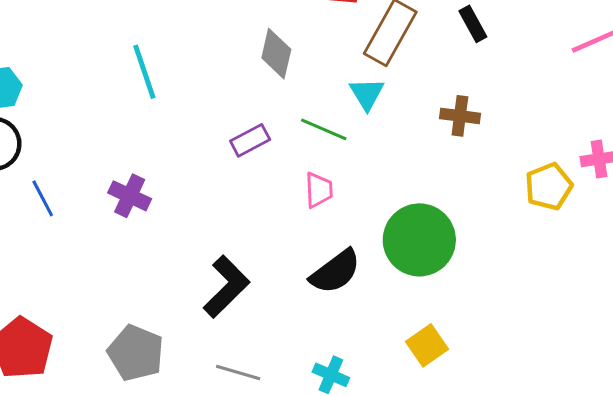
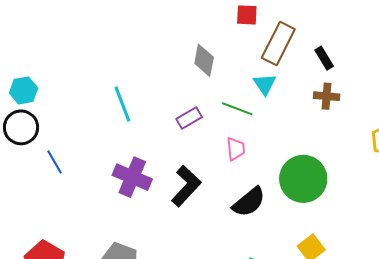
black rectangle: (473, 24) -> (324, 58), moved
cyan line: (144, 72) -> (122, 104), moved
purple cross: (130, 196) -> (132, 177), moved, size x1.4
black L-shape: (226, 287) -> (186, 186), moved

